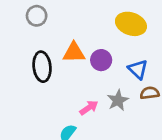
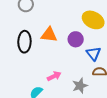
purple circle: (101, 60) -> (76, 39), moved
gray star: (118, 100) -> (80, 86), moved

